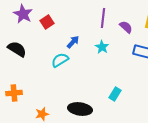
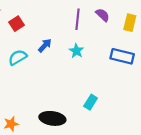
purple semicircle: (126, 27) -> (103, 15), moved
cyan semicircle: (60, 60) -> (18, 57), moved

